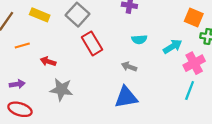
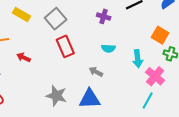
cyan arrow: (173, 46) -> (138, 59), turned 108
pink cross: (194, 63) -> (155, 76), turned -30
gray star: (61, 89) -> (56, 96), moved

